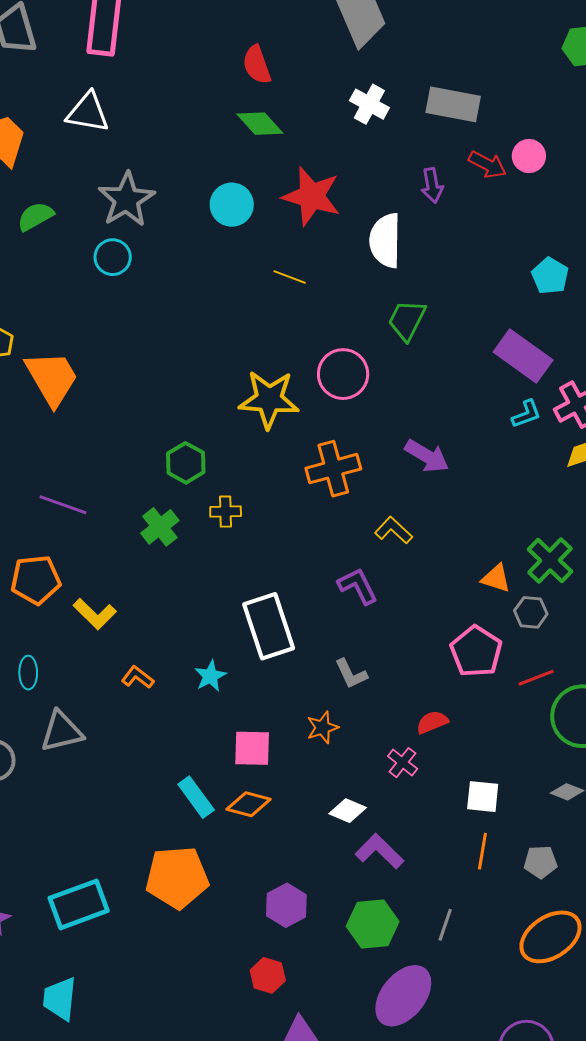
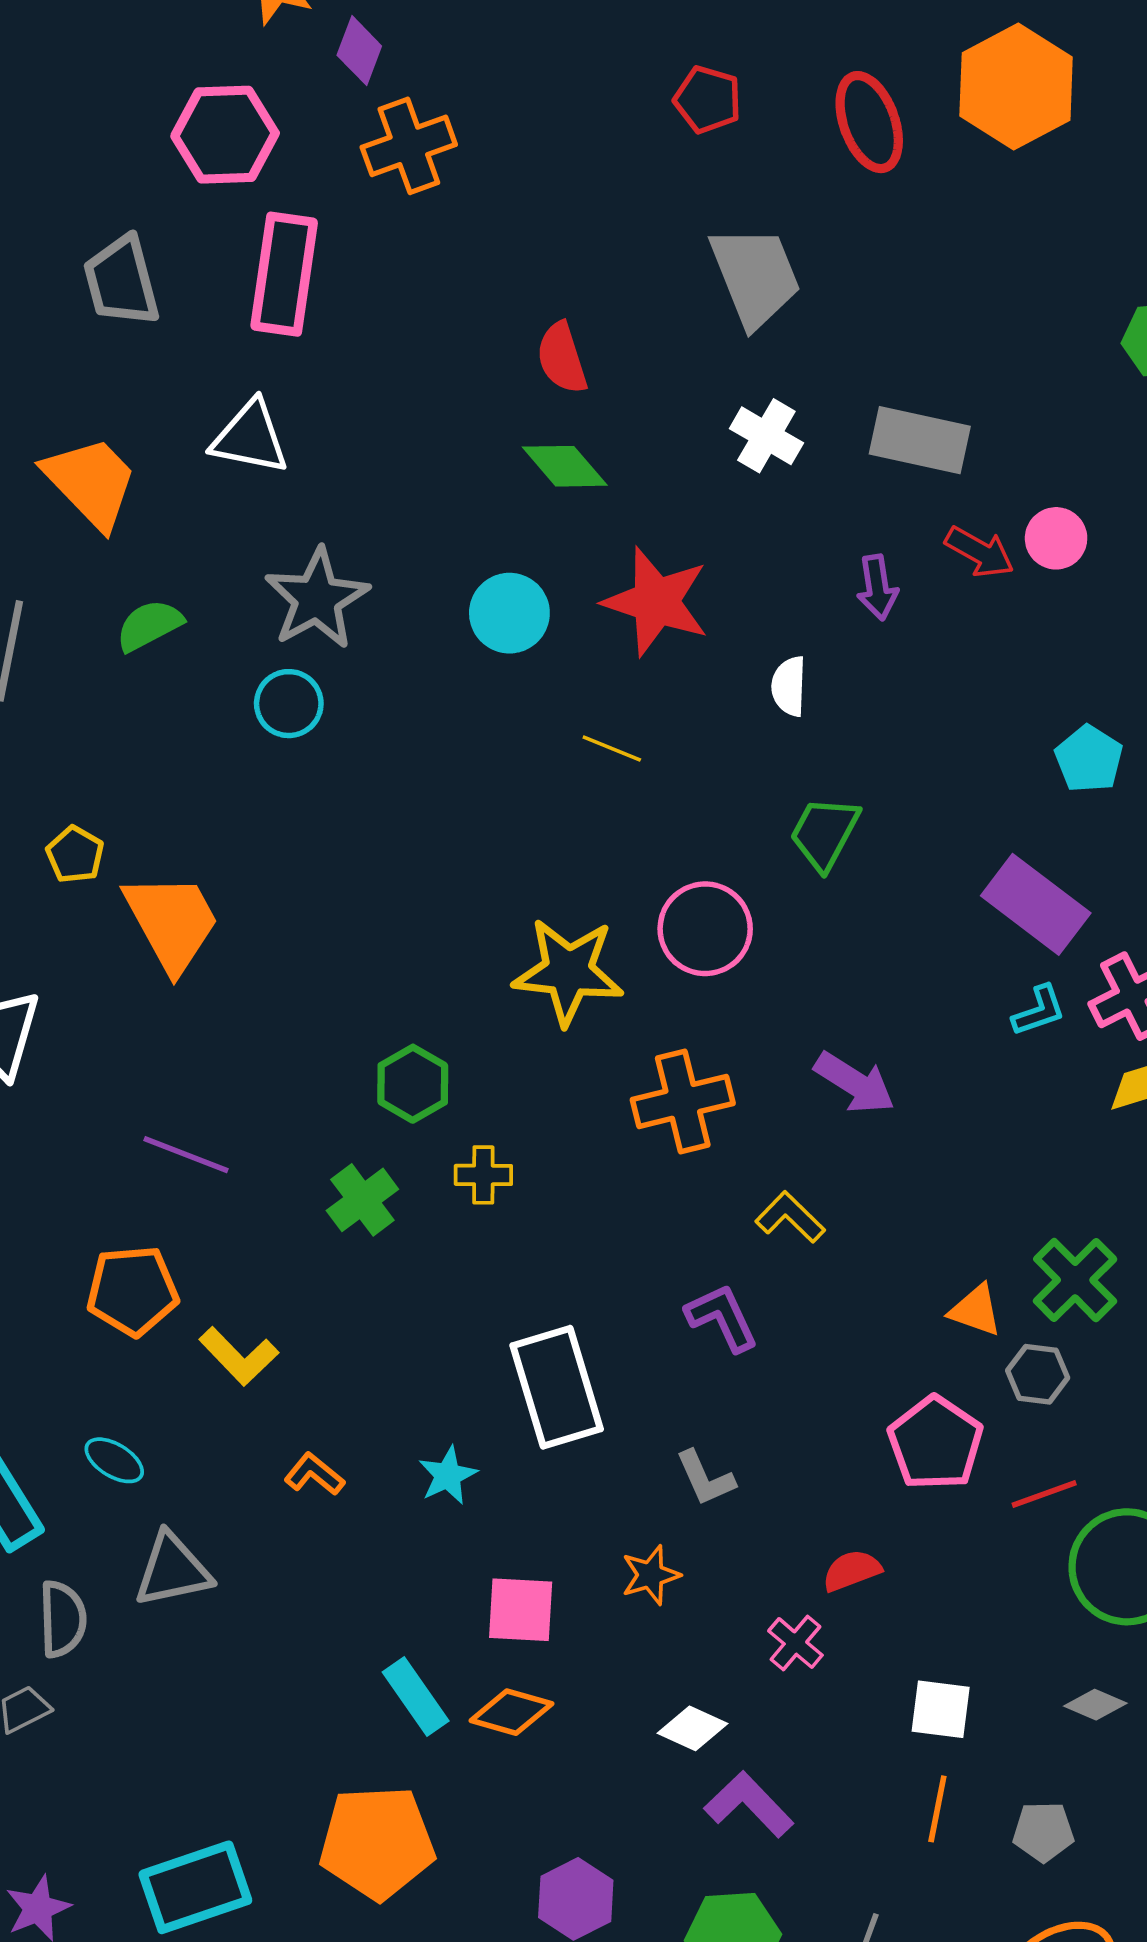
white semicircle: (385, 241) -> (789, 686), size x0.6
cyan ellipse: (28, 673) -> (114, 1460), turned -60

